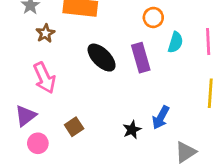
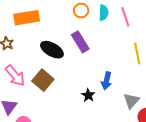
cyan semicircle: (175, 42) -> (104, 13), moved
brown square: (74, 127) -> (43, 80), moved, size x1.5

